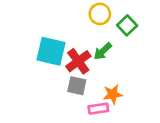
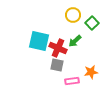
red cross: (78, 61) -> (58, 48), turned -30
orange star: (113, 94) -> (91, 72), moved

